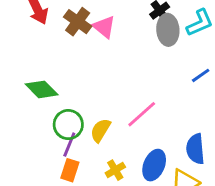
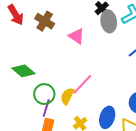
pink triangle: (104, 27) -> (77, 36), moved
pink line: (142, 114) -> (82, 84), moved

